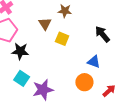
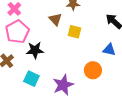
cyan square: (22, 78) -> (31, 79), moved
orange circle: (84, 82) -> (93, 70), moved

